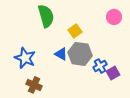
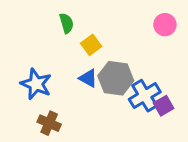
green semicircle: (46, 16) -> (66, 23), size x0.6
yellow square: (75, 31) -> (91, 45), moved
blue cross: (100, 66) -> (145, 96), size x1.5

